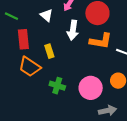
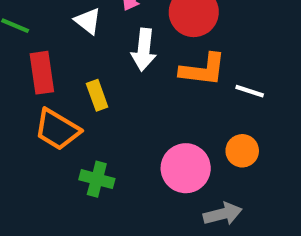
green cross: (57, 86) -> (97, 179), moved

